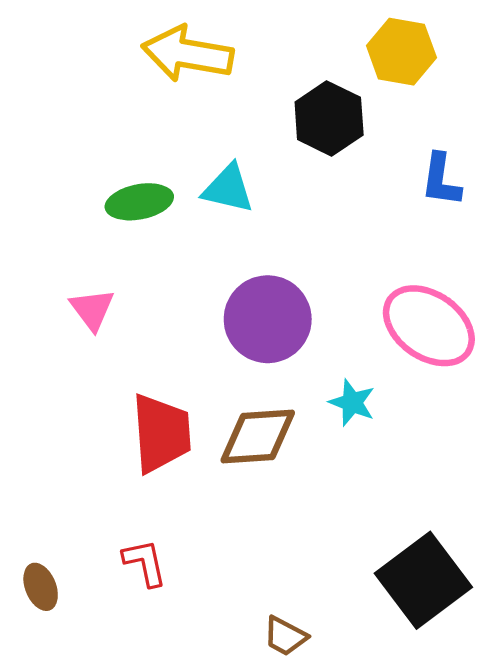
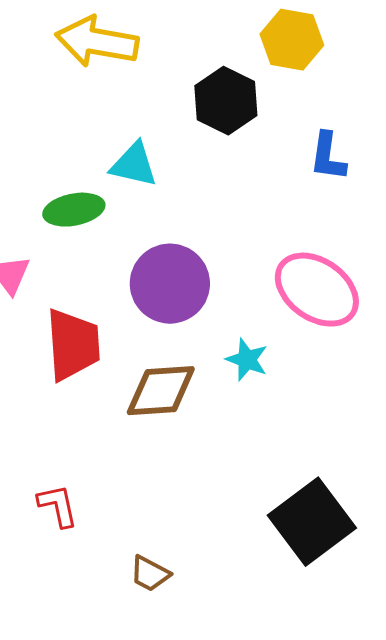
green ellipse: (139, 202) -> (74, 210), moved
red trapezoid: (161, 433) -> (73, 345), moved
brown trapezoid: (285, 636) -> (150, 574), moved

